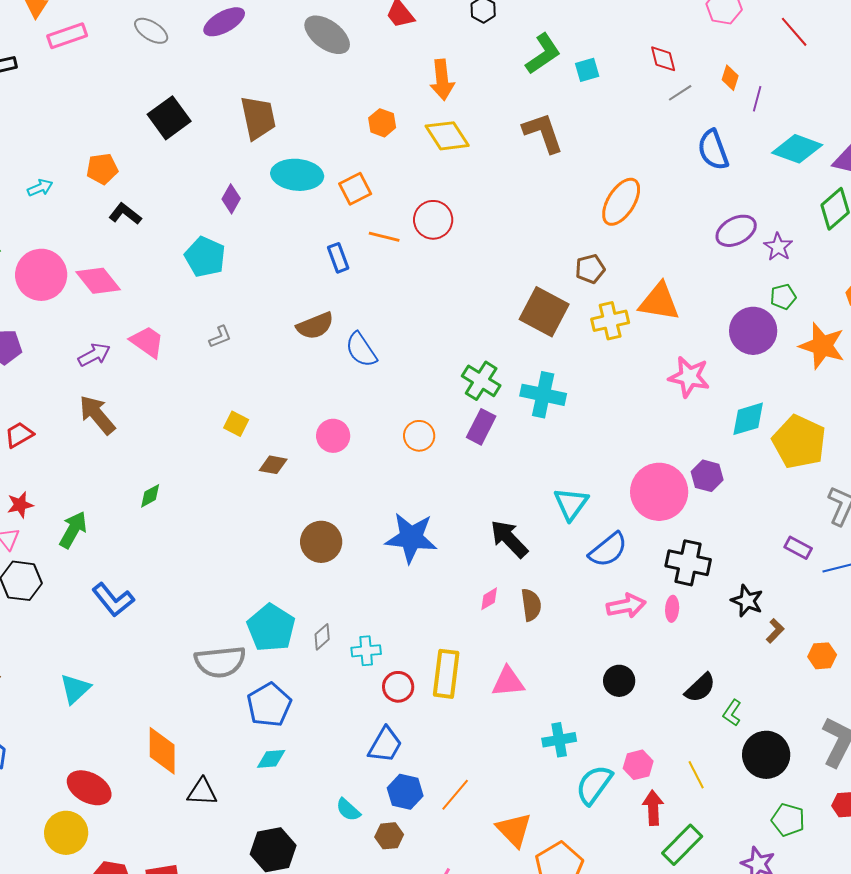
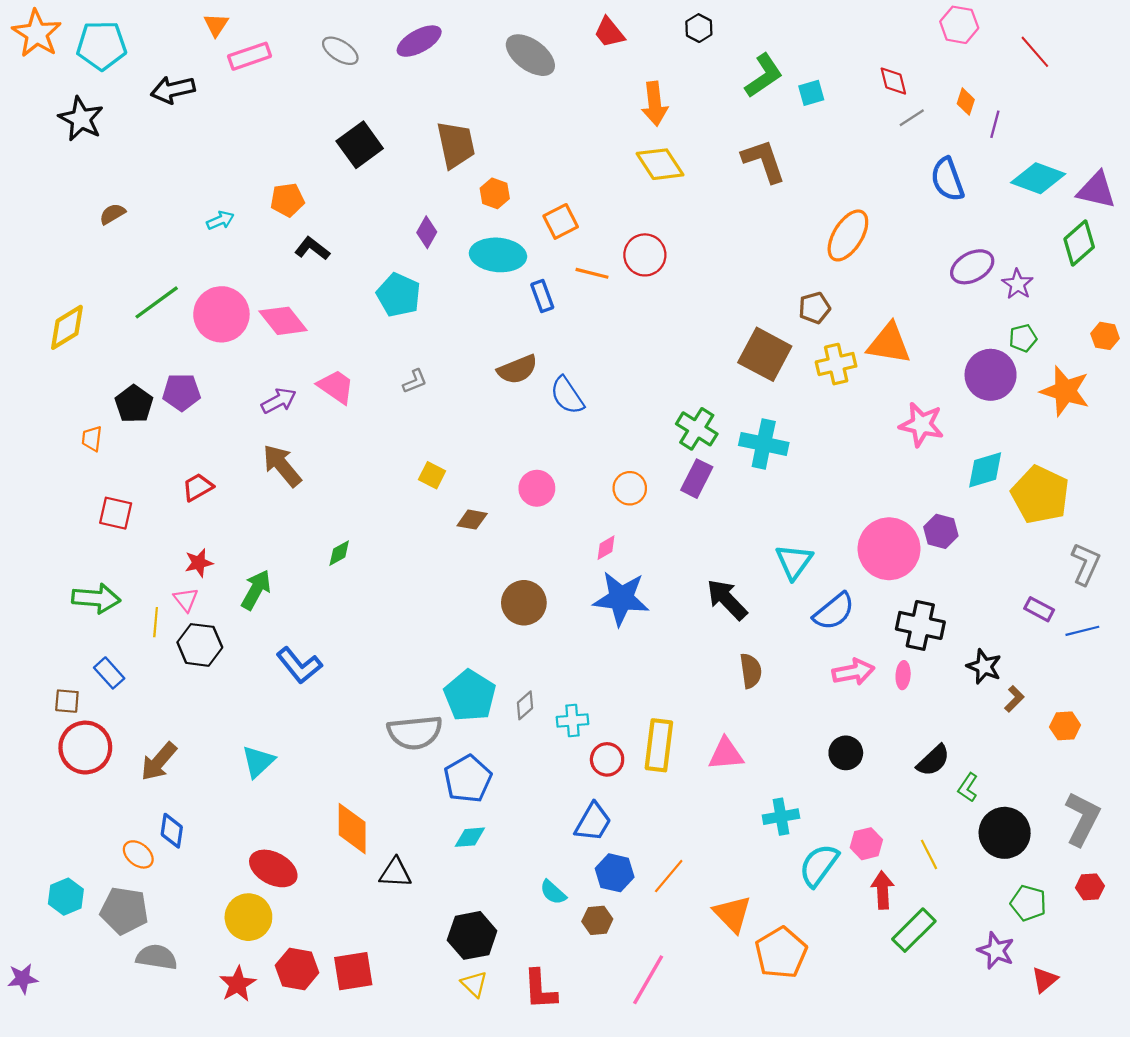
orange hexagon: (382, 123) -> (495, 193), moved
cyan ellipse: (297, 175) -> (498, 255), moved
pink diamond: (489, 599) -> (606, 548), moved

